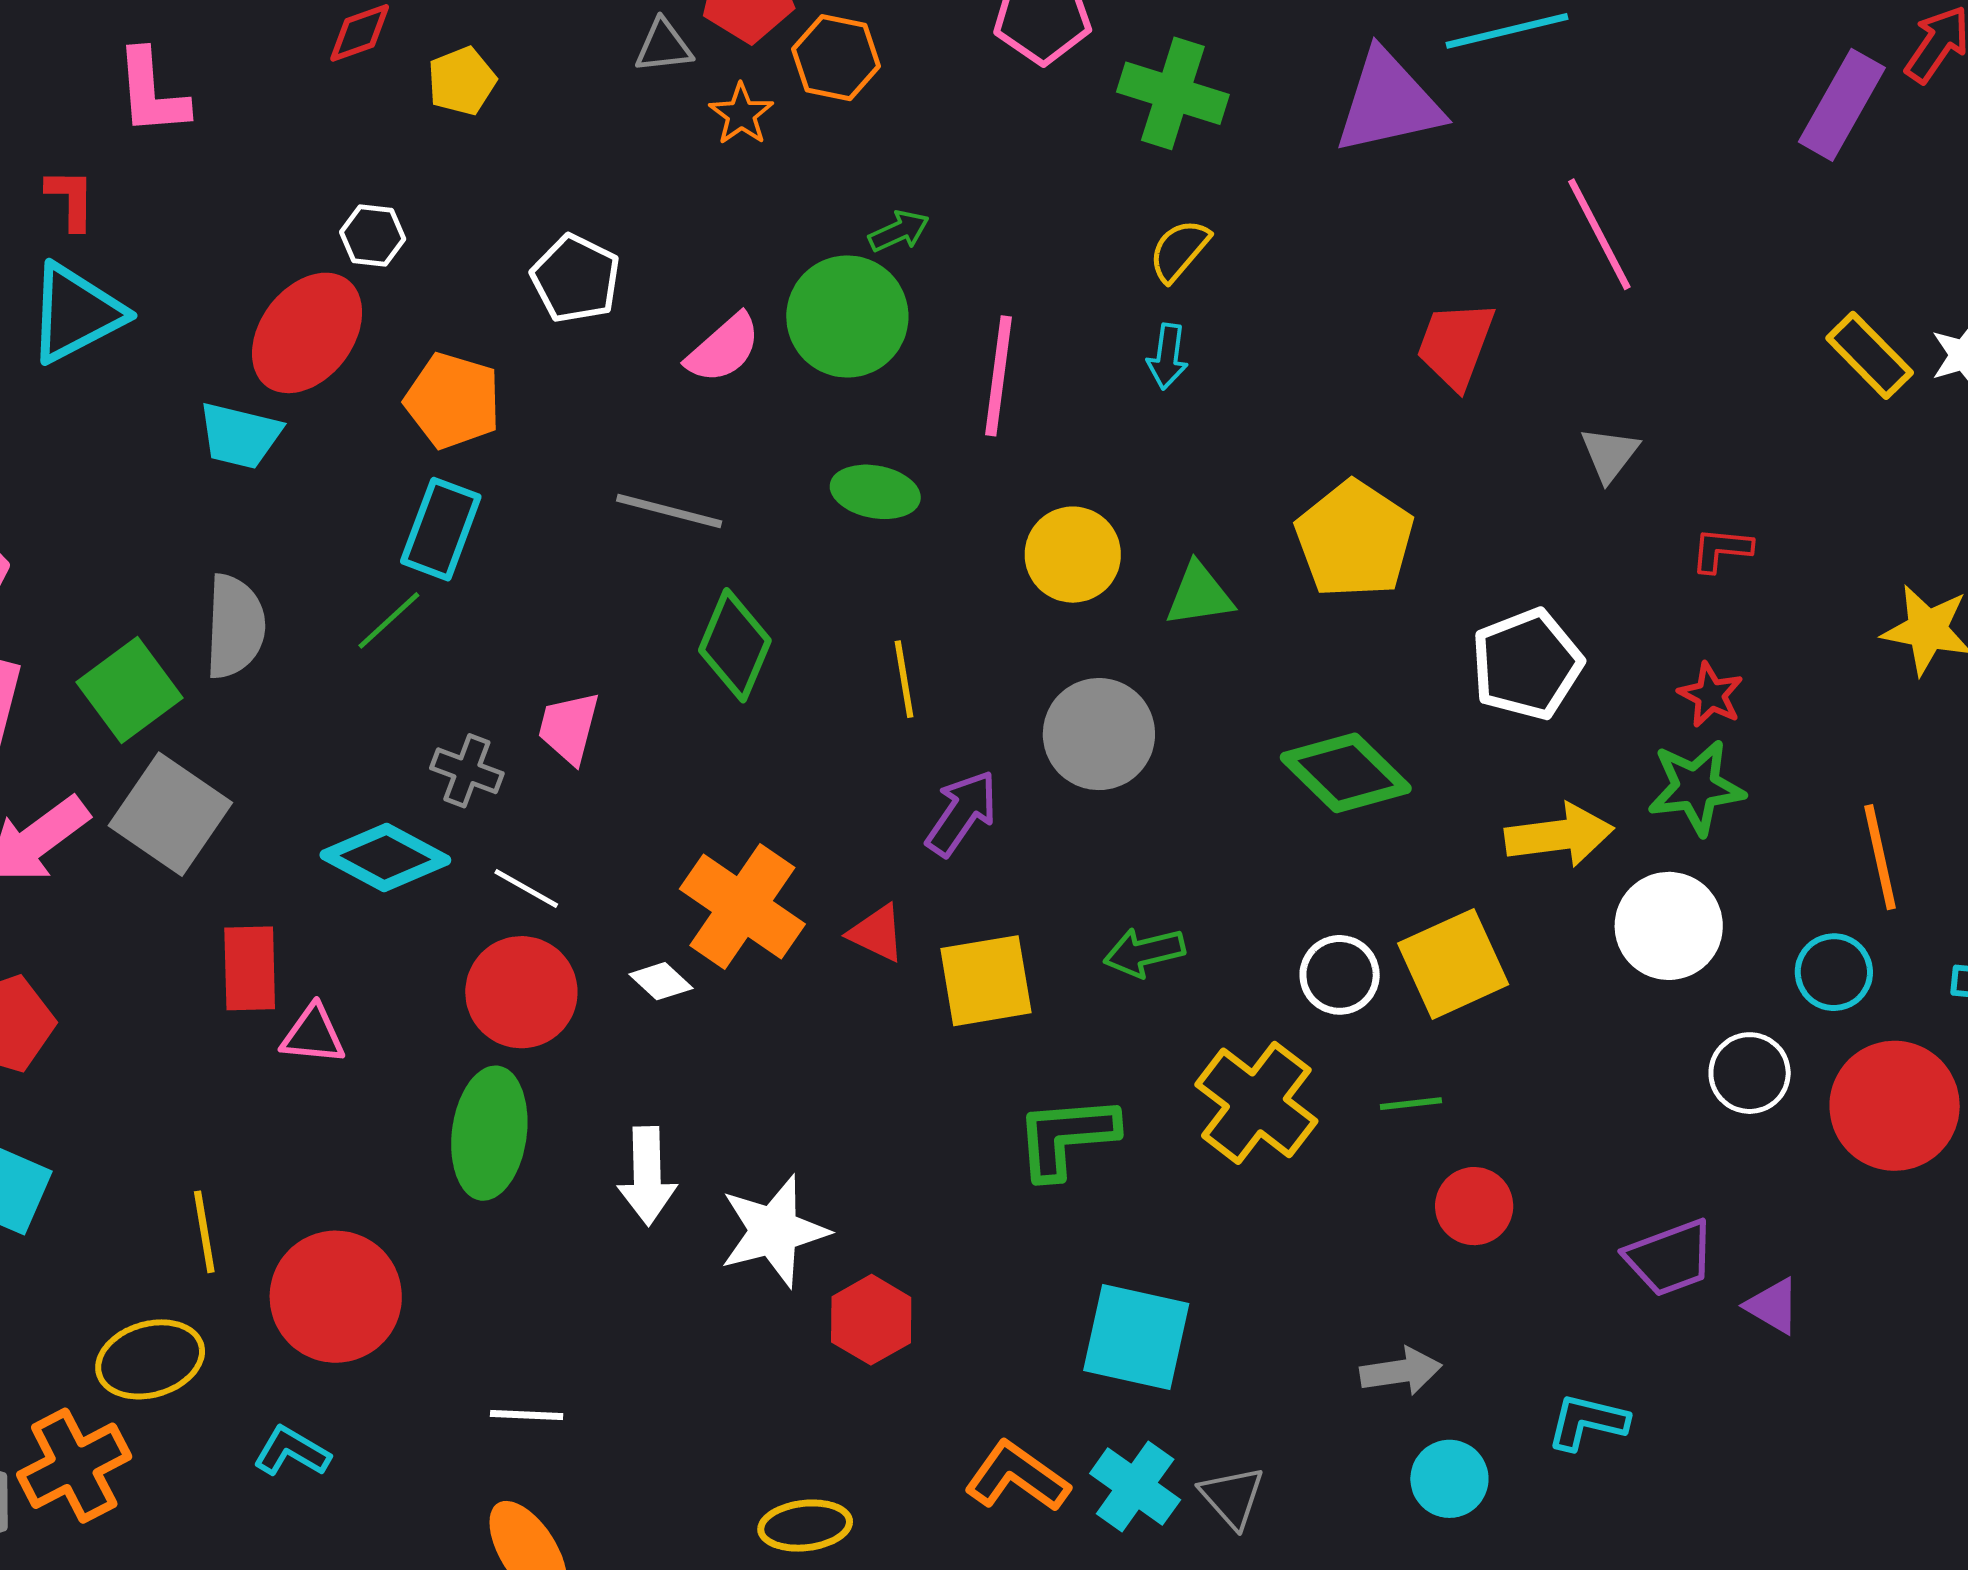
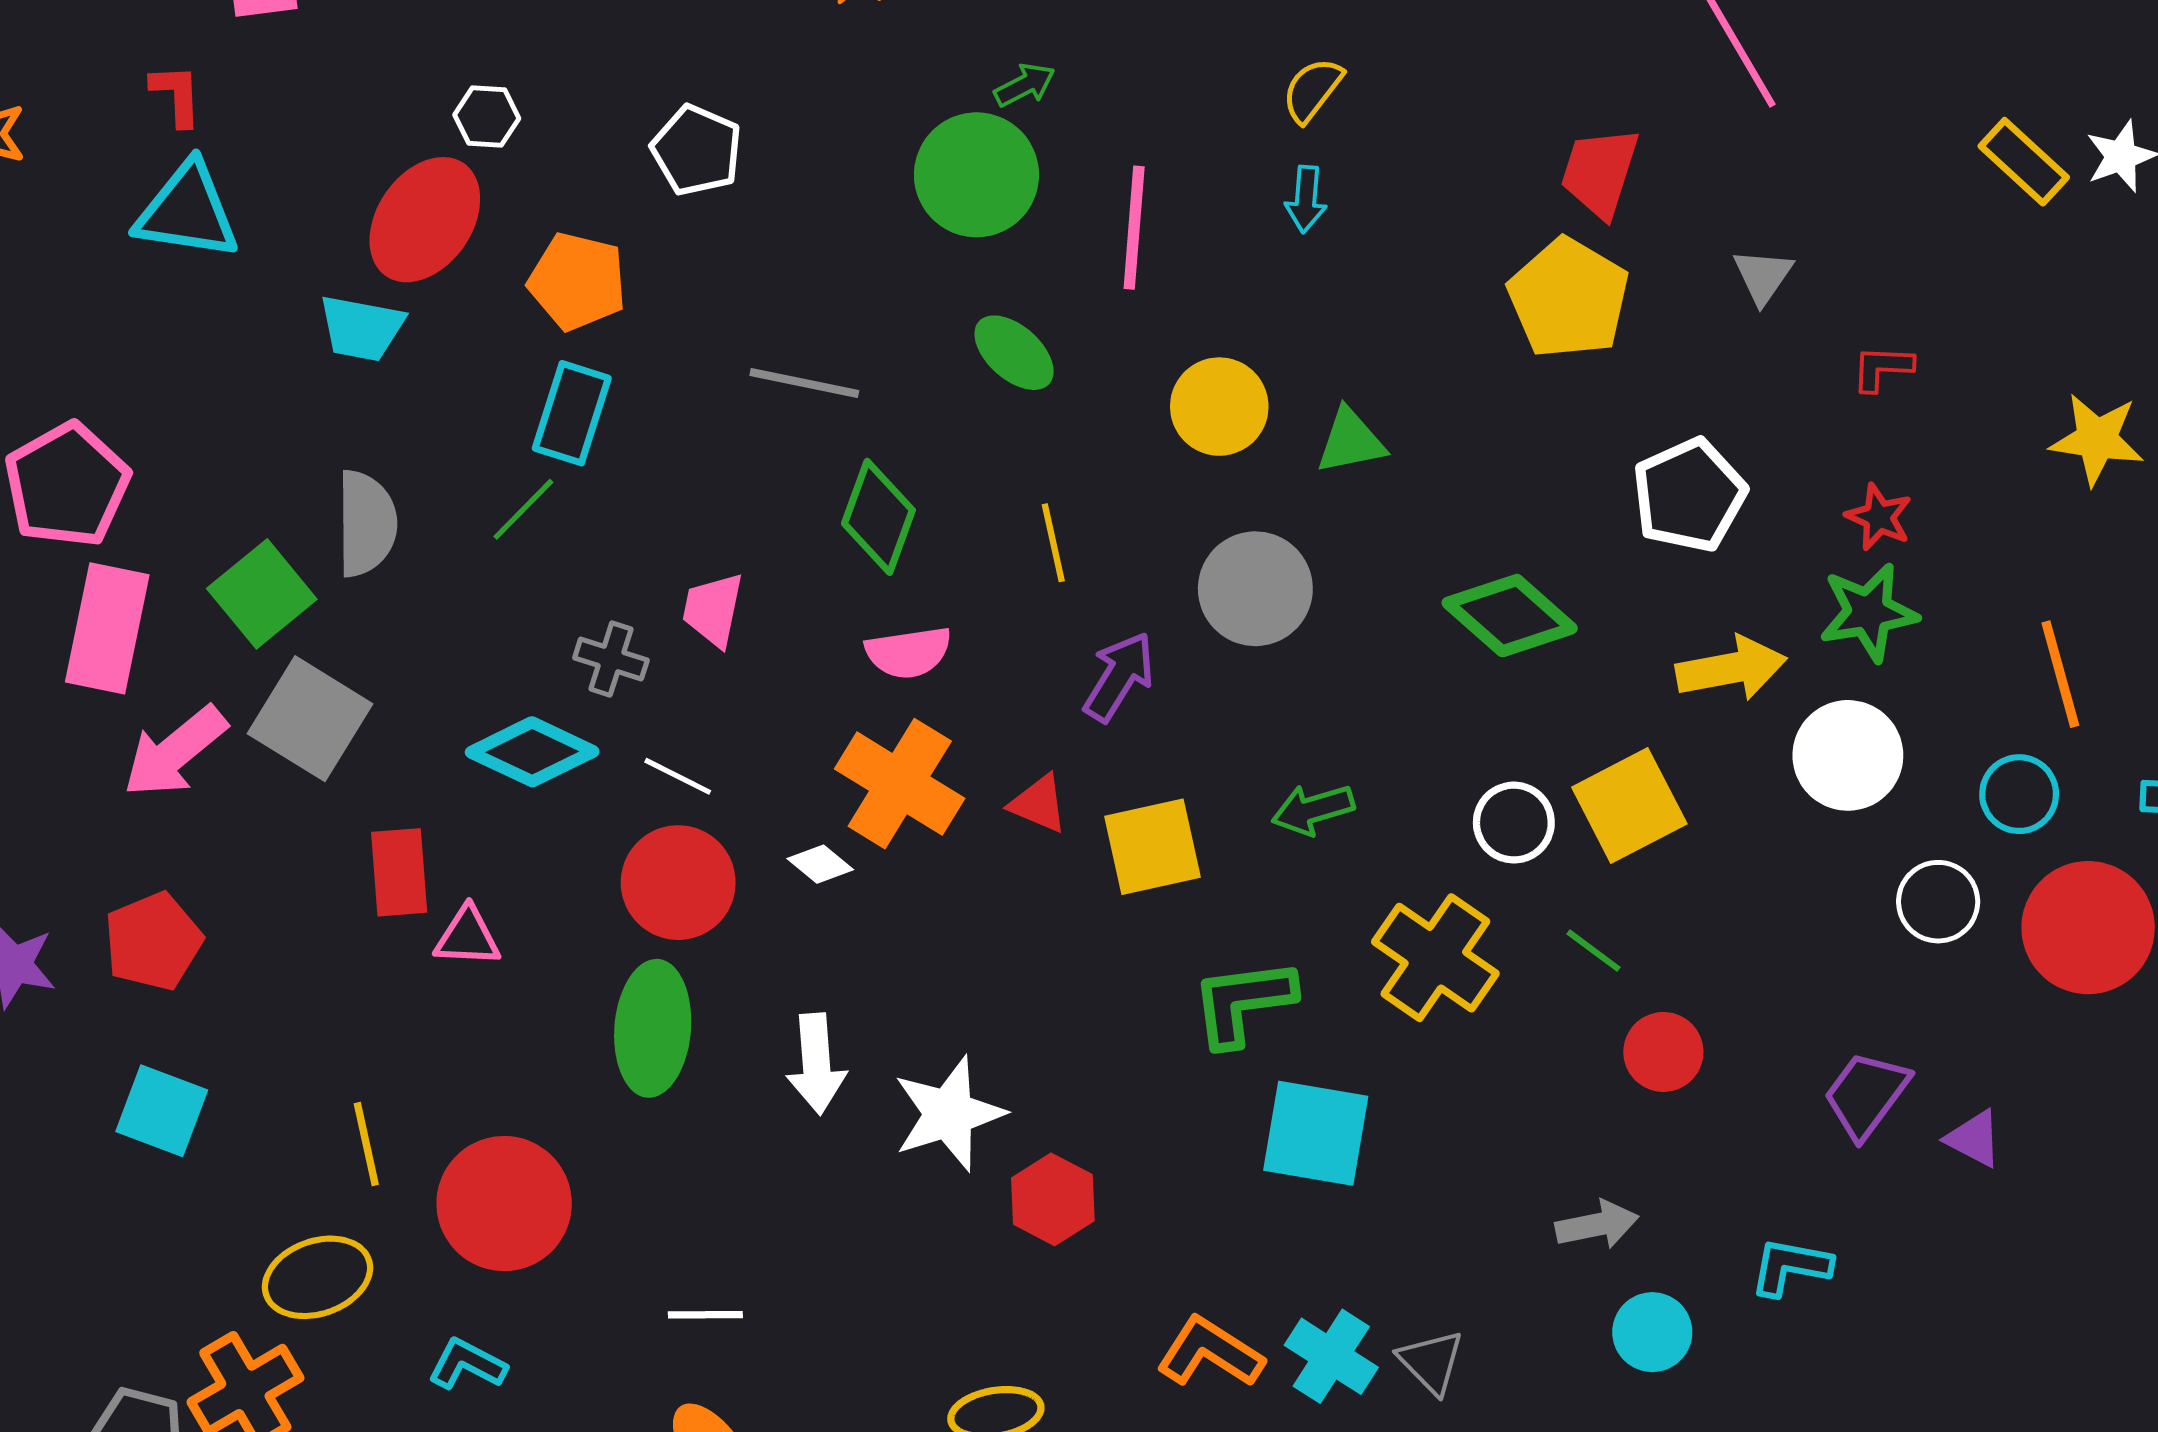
cyan triangle: (76, 313) -> (187, 211), turned 39
pink semicircle: (724, 348) -> (908, 652), moved, turned 36
green ellipse: (875, 492) -> (1014, 353), turned 34
yellow pentagon: (1354, 539) -> (1569, 298), moved
green line: (1411, 1104) -> (1593, 951), turned 46
purple trapezoid: (1670, 1258) -> (1866, 1095), turned 150
cyan square: (1136, 1337) -> (1316, 1133), moved

